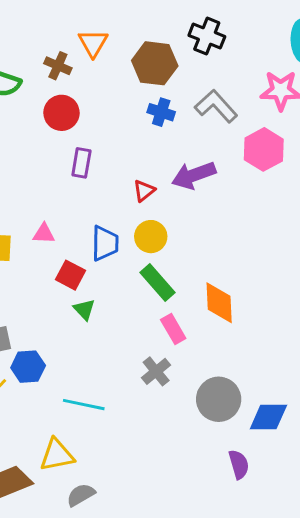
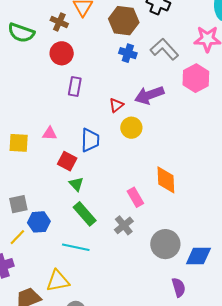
yellow circle: (151, 237) -> (131, 128), moved
green rectangle: (157, 282) -> (85, 214), moved

